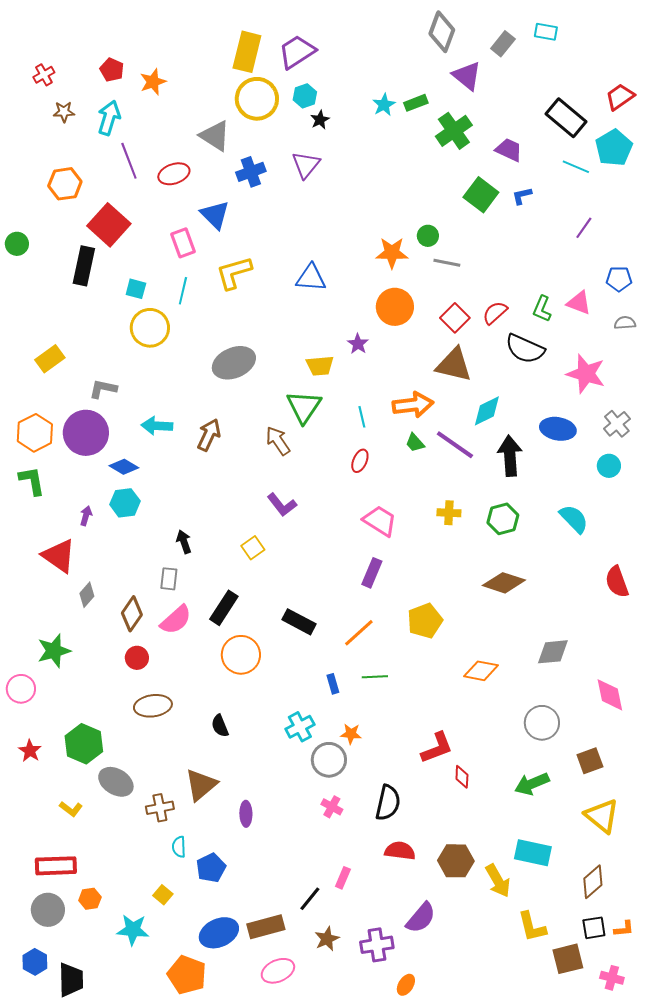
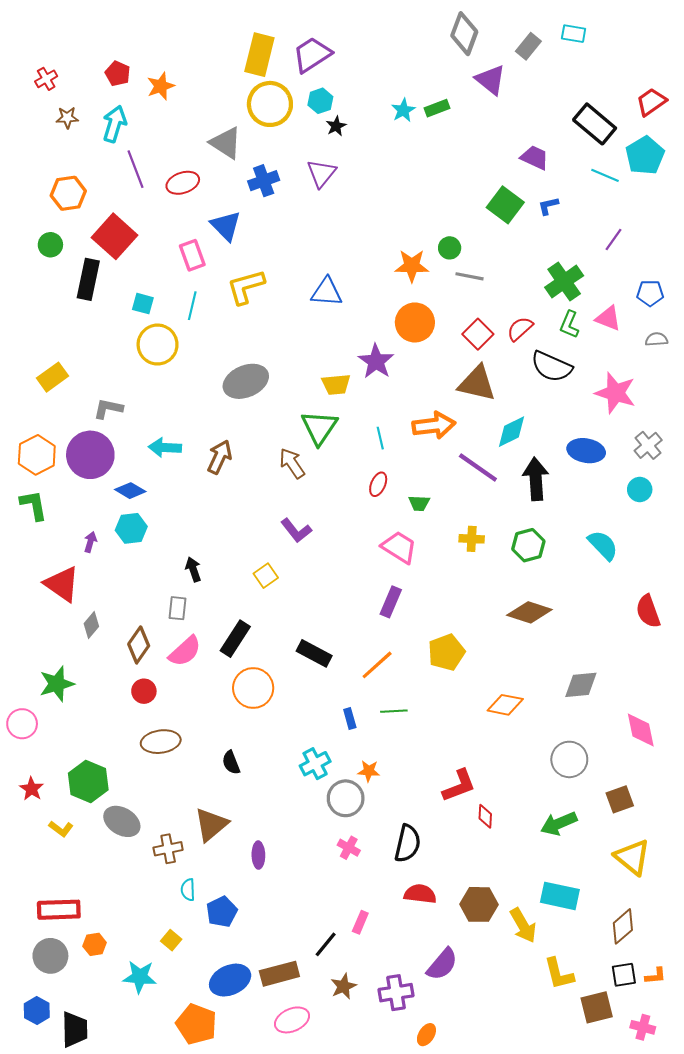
green cross: (454, 131) -> (564, 282), moved
green circle: (17, 244) -> (50, 245), moved
purple star: (358, 344) -> (376, 361), size x1.6
green trapezoid: (415, 443) -> (419, 503), moved, turned -45
yellow L-shape: (71, 809) -> (61, 829), moved

